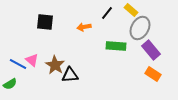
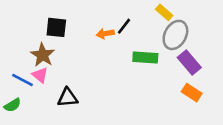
black line: (107, 13) -> (124, 26), moved
brown star: (55, 65) -> (43, 55), moved
black triangle: (70, 75) -> (68, 98), moved

